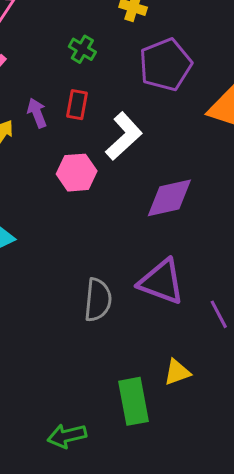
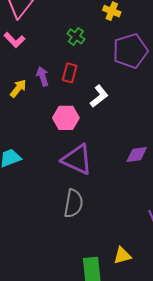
white L-shape: (124, 136) -> (99, 96), size x0.7
purple diamond: (169, 198) -> (137, 154), moved, size x0.7
purple triangle: (161, 282) -> (77, 159), moved

